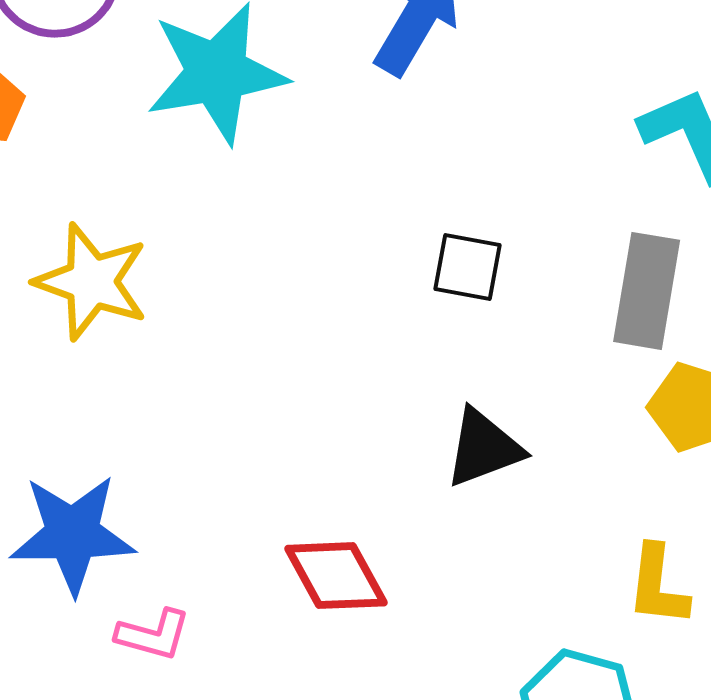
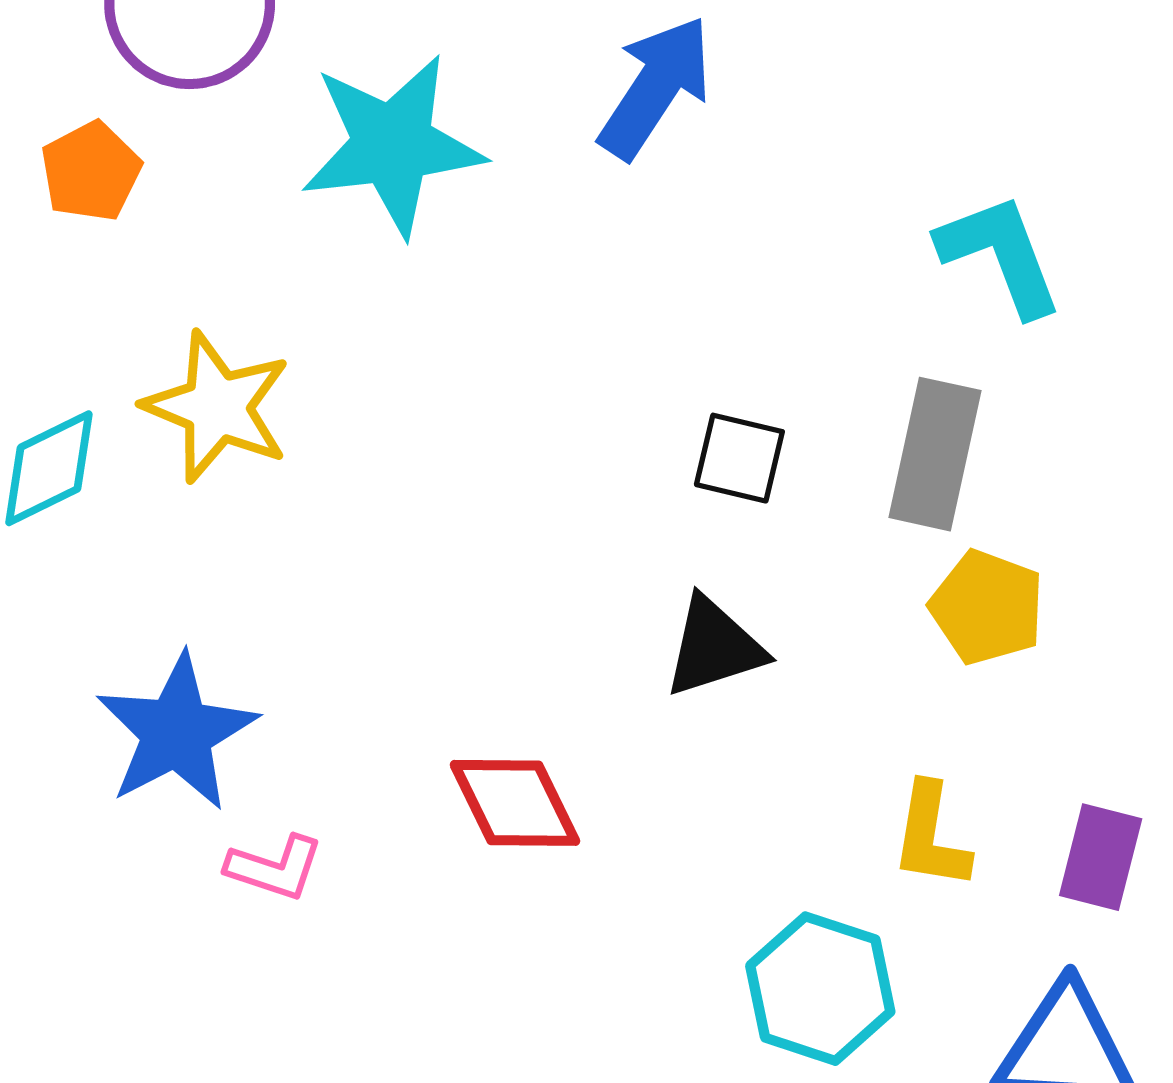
black square: (467, 267) -> (739, 458), moved
blue star: (72, 534) -> (177, 732), turned -30

